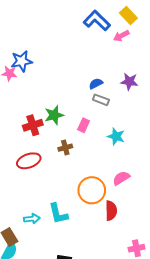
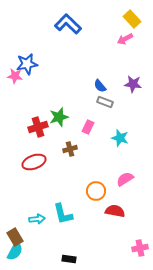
blue L-shape: (97, 21) -> (68, 24), moved
blue semicircle: (96, 84) -> (100, 86), turned -104
orange circle: (92, 190) -> (96, 191), size x0.7
red semicircle: (111, 211) -> (115, 211), turned -78

